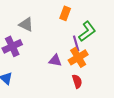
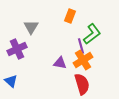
gray triangle: (26, 24) -> (31, 27), turned 35
red semicircle: (77, 81) -> (82, 84), size x1.5

